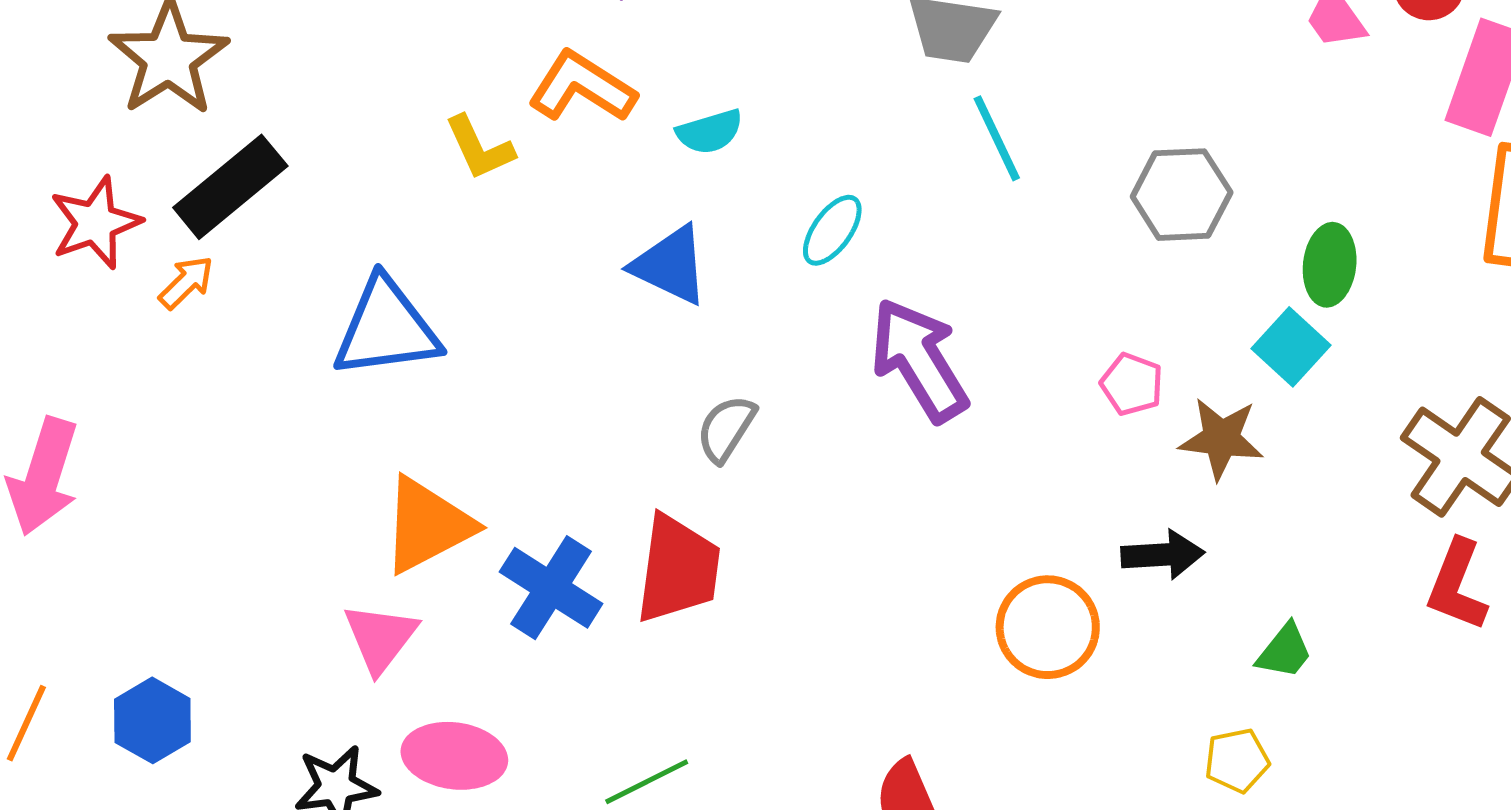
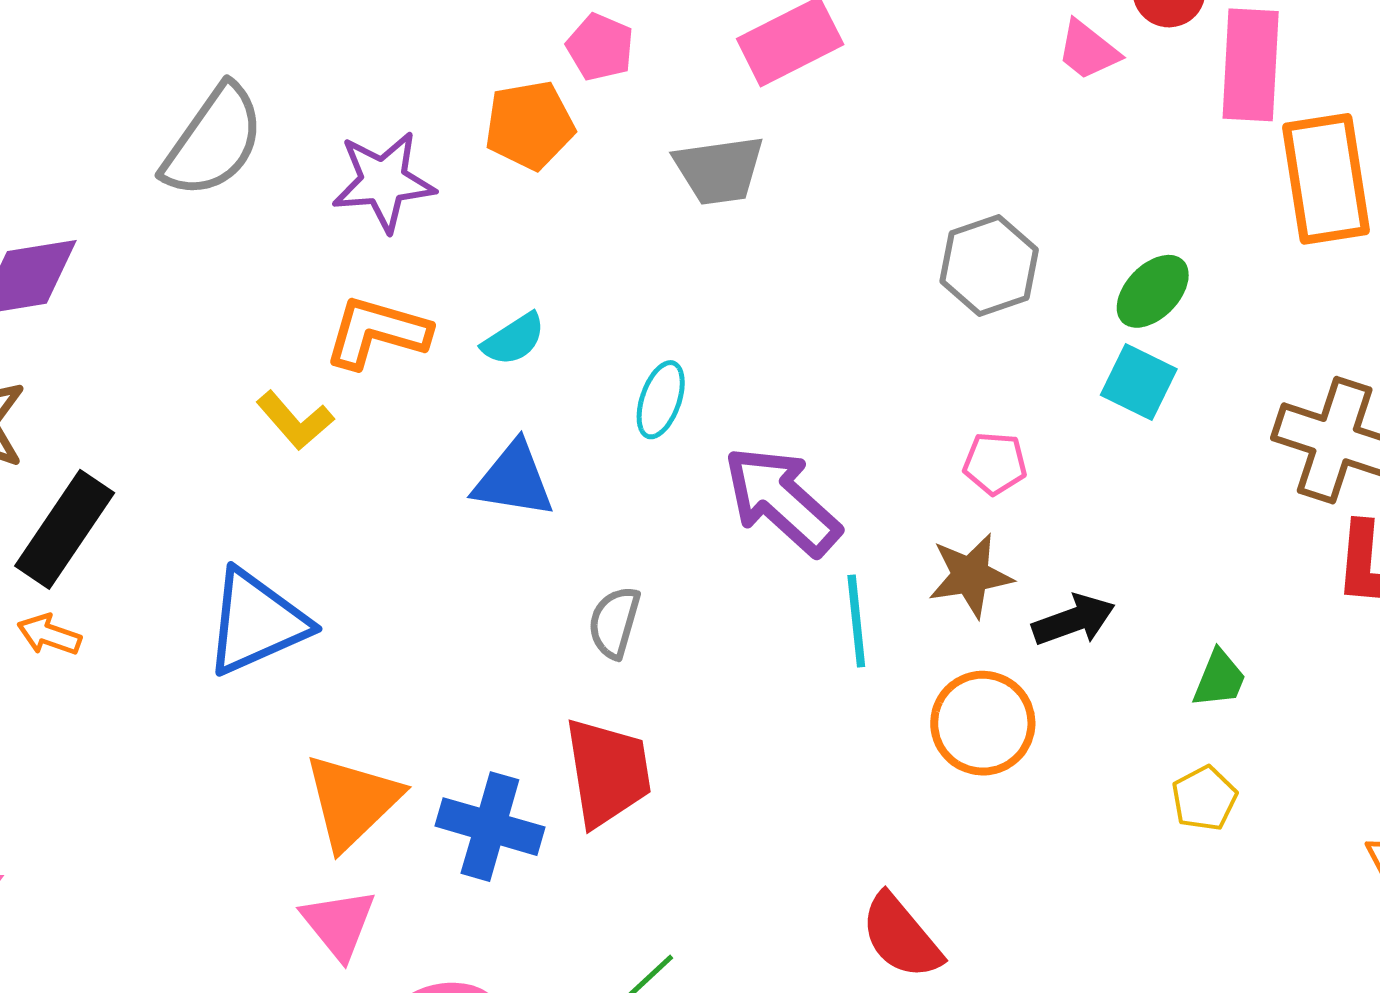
cyan line: (997, 138) -> (856, 621), moved, turned 36
green ellipse: (1330, 265) -> (1153, 291), turned 54
orange arrow: (186, 282) -> (49, 635), turned -100
brown star: (1221, 439) -> (970, 576), moved

